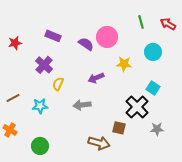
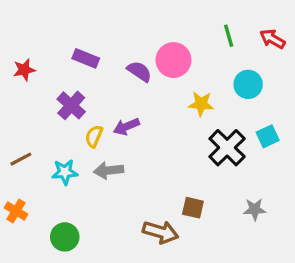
purple arrow: (96, 78) -> (126, 127), moved
cyan square: (153, 88) -> (268, 136), moved, turned 32
gray arrow: (82, 105) -> (109, 170), moved
black cross: (137, 107) -> (227, 148), moved

